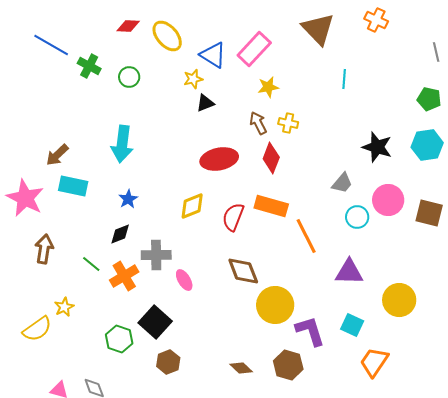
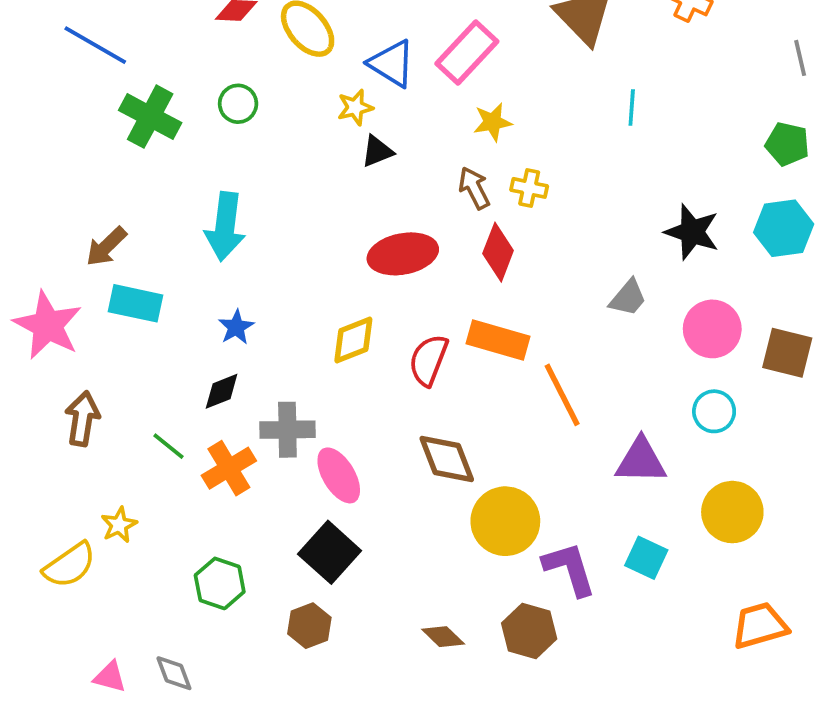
green cross: (89, 66) -> (150, 117), moved, size x1.4
cyan circle: (357, 217) -> (714, 411), moved
pink ellipse: (184, 280) -> (339, 475), size x1.4
black square: (155, 322) -> (330, 552), moved
orange trapezoid: (374, 362) -> (760, 626), moved, turned 40

